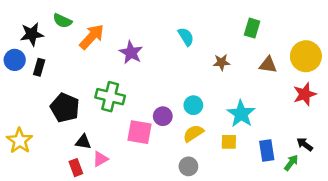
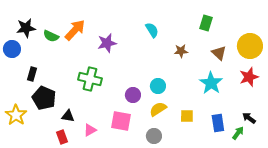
green semicircle: (62, 21) -> (51, 36), moved
purple star: (131, 53) -> (107, 43), turned 30
brown triangle: (268, 65) -> (219, 53), turned 35
black rectangle: (39, 67) -> (32, 74), moved
black pentagon: (65, 108) -> (44, 98), moved
cyan star: (241, 114) -> (211, 83), moved
pink square: (140, 132) -> (121, 121), moved
pink triangle: (100, 159) -> (90, 130), moved

